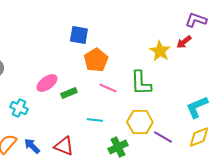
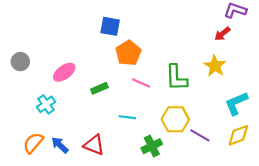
yellow star: (160, 51) -> (215, 66), moved
pink ellipse: (47, 83) -> (64, 72), moved
cyan cross: (19, 108) -> (46, 104), turned 30

